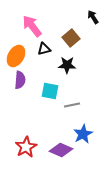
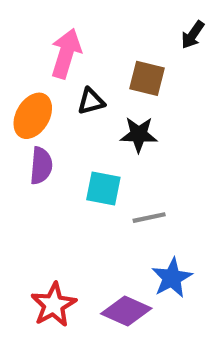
black arrow: (93, 17) -> (193, 35), turned -112
pink arrow: (32, 26) -> (66, 54), turned 55
brown square: (71, 38) -> (147, 78), turned -36

